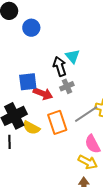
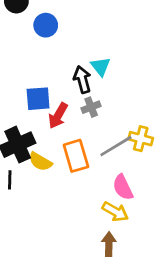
red arrow: (43, 94) -> (58, 116), turned 96

